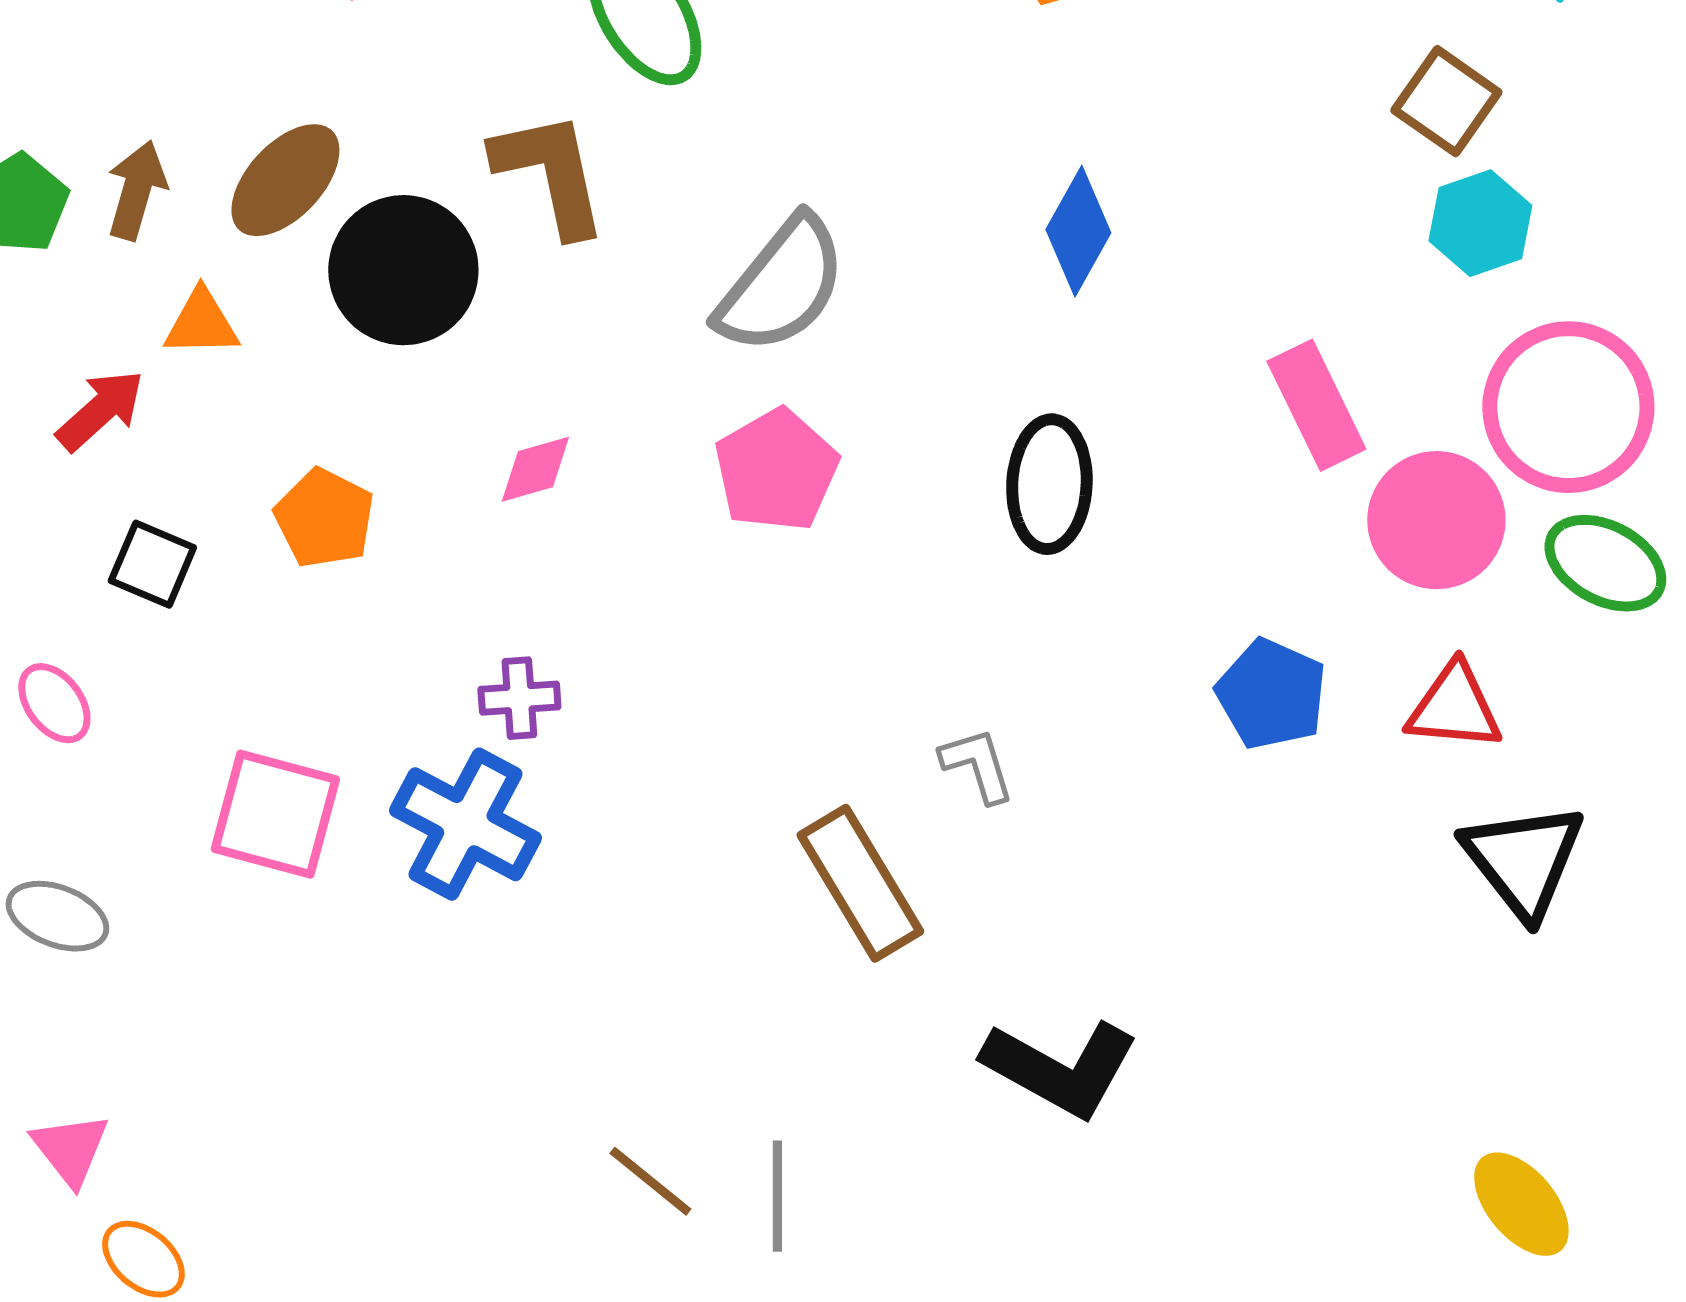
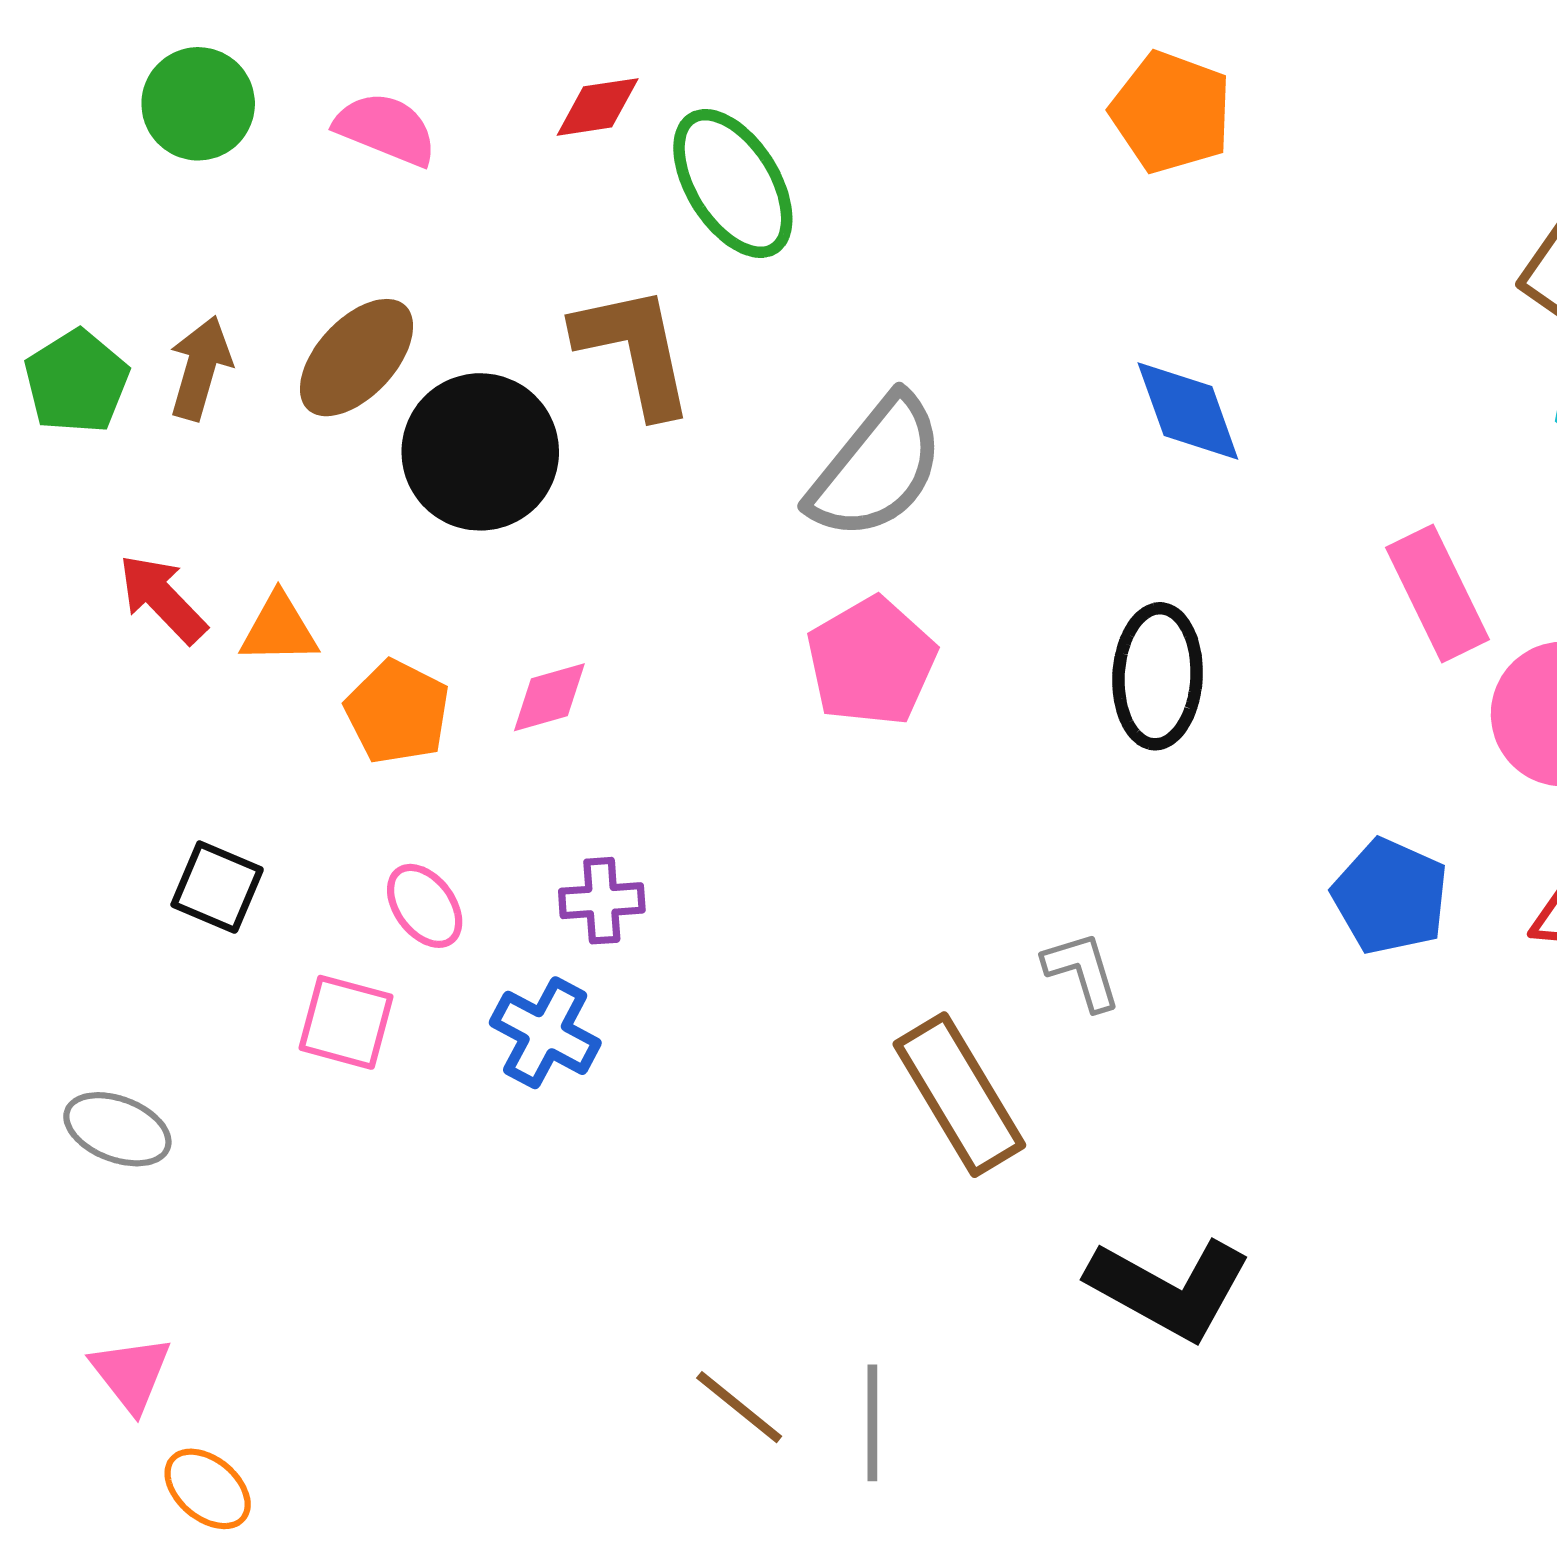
blue diamond: (1078, 231) -> (1188, 411), turned -49
orange triangle: (201, 323) -> (279, 629), moved
red arrow: (100, 410) -> (163, 599), turned -92
pink diamond: (535, 469) -> (549, 697), moved
black square: (152, 564) -> (217, 887), moved
pink ellipse: (54, 703) -> (425, 906), moved
pink square: (275, 814) -> (346, 1022), size x0.7
blue cross: (465, 824) -> (545, 1033), size x0.7

